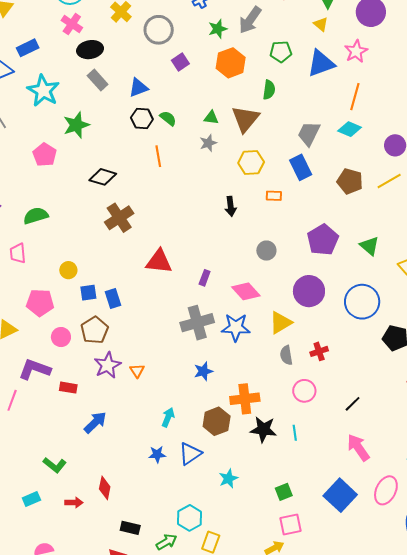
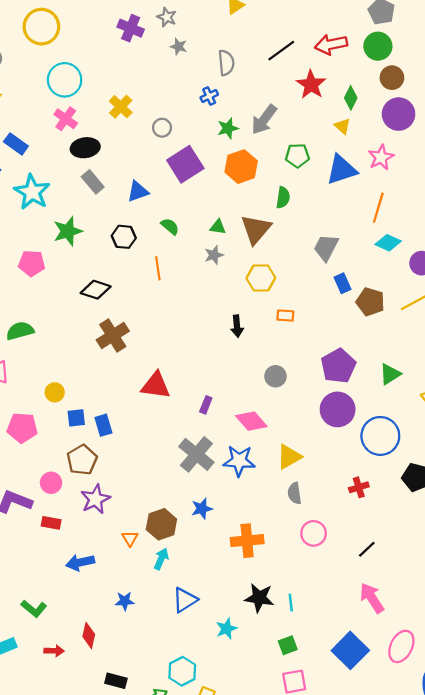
gray circle: (159, 30) -> (162, 128), size x0.6
blue rectangle: (28, 48) -> (16, 144), turned 60
purple square: (180, 62) -> (185, 164), size x1.8
black hexagon: (142, 118) -> (124, 237), moved
cyan diamond: (350, 129) -> (388, 243), moved
pink pentagon: (45, 155) -> (32, 263), turned -30
blue rectangle: (301, 167) -> (343, 283), moved, size x0.7
green triangle: (369, 246) -> (390, 374), turned 45
purple circle: (309, 291) -> (338, 409), moved
gray cross: (197, 323) -> (196, 454), turned -36
pink circle: (61, 337) -> (51, 483), moved
red cross: (319, 351) -> (359, 487), moved
orange triangle: (137, 371) -> (130, 538), moved
brown hexagon: (217, 421) -> (161, 524), moved
blue arrow: (95, 422) -> (80, 562), turned -150
black star: (263, 429) -> (259, 598), moved
cyan line: (295, 433) -> (291, 603), moved
blue star: (157, 454) -> (125, 601), moved

